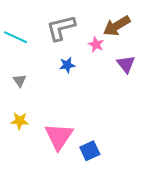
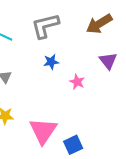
pink star: (96, 44) -> (77, 82), moved

